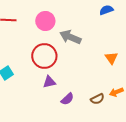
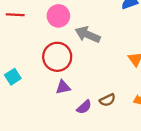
brown semicircle: (97, 99) -> (107, 100), moved

